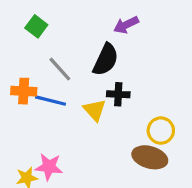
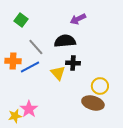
black semicircle: (106, 60) -> (65, 41), turned -120
blue line: (50, 101) -> (30, 67), turned -42
pink star: (49, 167) -> (29, 109), turned 30

